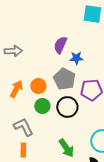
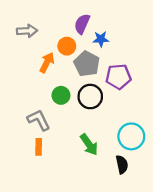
orange circle: (38, 86) -> (67, 46), moved
orange arrow: (16, 89) -> (47, 63), moved

